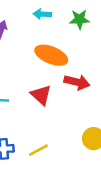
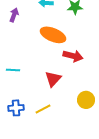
red triangle: (41, 95) -> (53, 79), moved, turned 30

